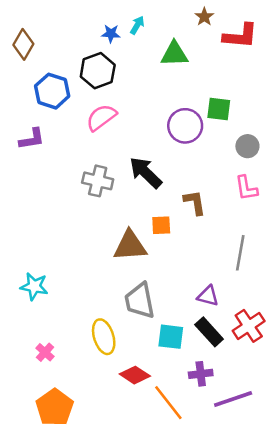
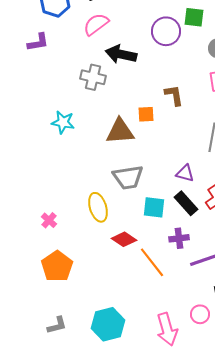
black arrow: (146, 173) -> (121, 54), moved, turned -32
cyan star: (34, 286) -> (63, 122), moved
gray trapezoid: (140, 301) -> (128, 177), turned -88

